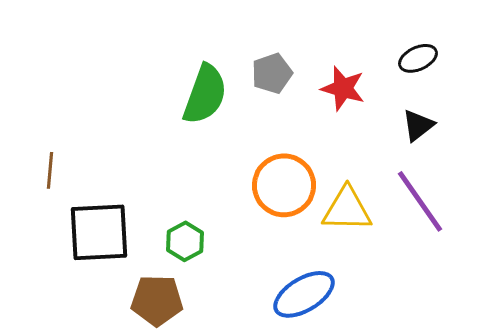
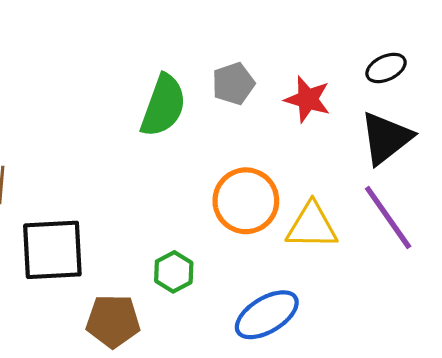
black triangle: (418, 125) -> (386, 138), size x1.6
green hexagon: (185, 241) -> (174, 272), moved

